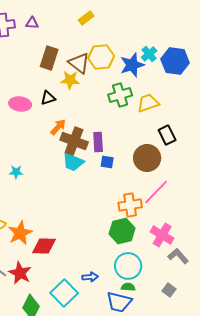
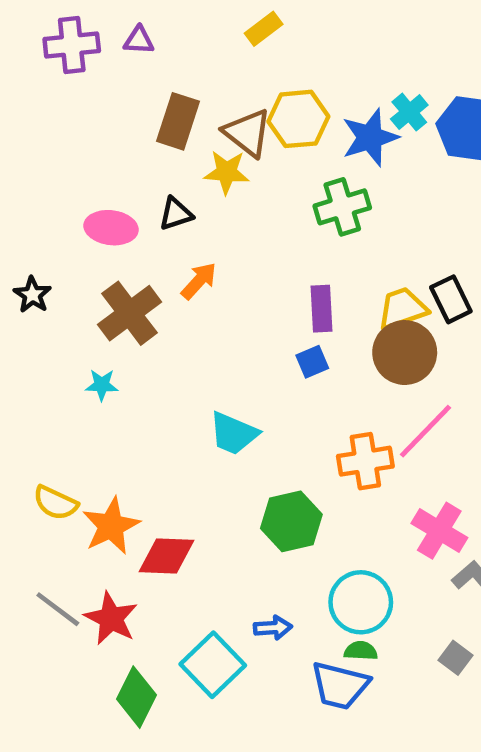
yellow trapezoid: (148, 103) -> (402, 309), moved
brown cross: (74, 141) -> (130, 313), moved, turned 32
purple rectangle: (98, 142) -> (321, 309), moved
cyan trapezoid: (73, 162) -> (234, 433), moved
blue square: (107, 162) -> (312, 362), turned -32
green hexagon: (122, 231) -> (291, 521), moved

